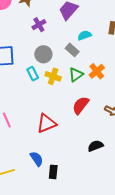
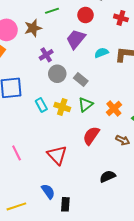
cyan semicircle: (85, 35) -> (101, 53), moved
gray circle: (43, 54) -> (57, 74), moved
orange cross: (97, 71) -> (114, 109), moved
red triangle: (47, 123) -> (57, 155), turned -50

